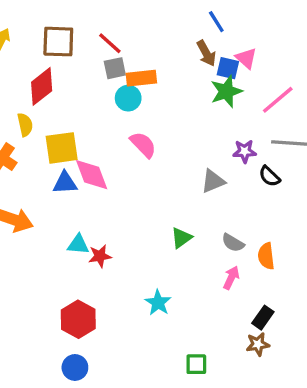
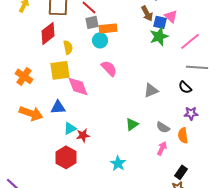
yellow semicircle: (25, 125) -> (68, 47), moved
purple star: (245, 151) -> (191, 113), moved
blue triangle: (65, 183) -> (58, 107), moved
cyan triangle: (78, 244) -> (70, 128), turned -32
red hexagon: (78, 319) -> (66, 157), moved

